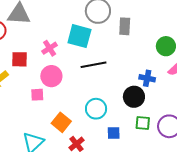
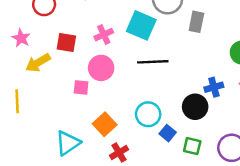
blue cross: (147, 78) -> (214, 87), turned -35
green square: (143, 123) -> (192, 146), moved
blue square: (114, 133) -> (168, 133), moved, turned 32

